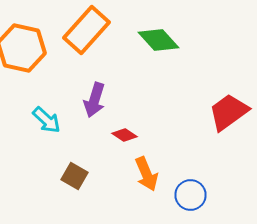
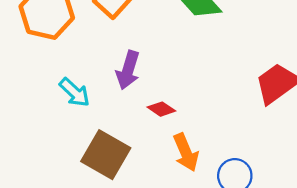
brown square: (74, 176) -> (106, 155), size x1.6

